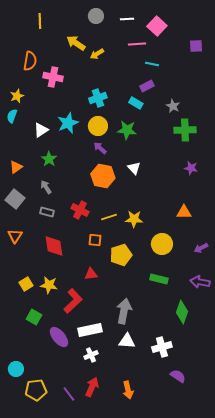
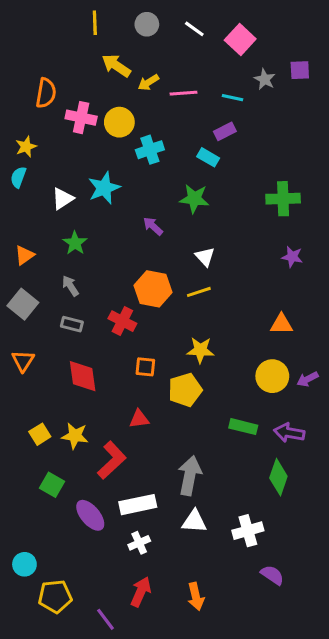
white line: (127, 19) -> (194, 29), turned 40
yellow line: (40, 21) -> (95, 23), moved
pink line: (137, 44) -> (184, 93), moved
gray star: (173, 106) -> (265, 79), moved
yellow circle: (98, 126) -> (119, 122), moved
orange hexagon: (103, 176) -> (153, 289), moved
yellow line: (109, 217) -> (199, 292), moved
yellow star: (134, 219) -> (200, 350), moved
yellow circle: (162, 244) -> (272, 376), moved
purple arrow: (200, 282) -> (289, 433), moved
purple line: (69, 394) -> (106, 619), moved

